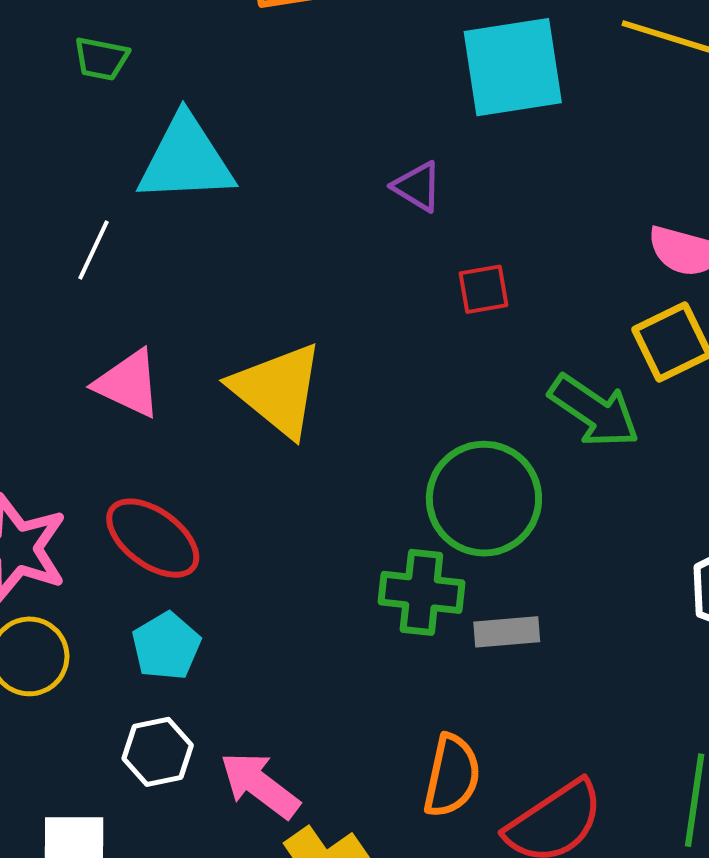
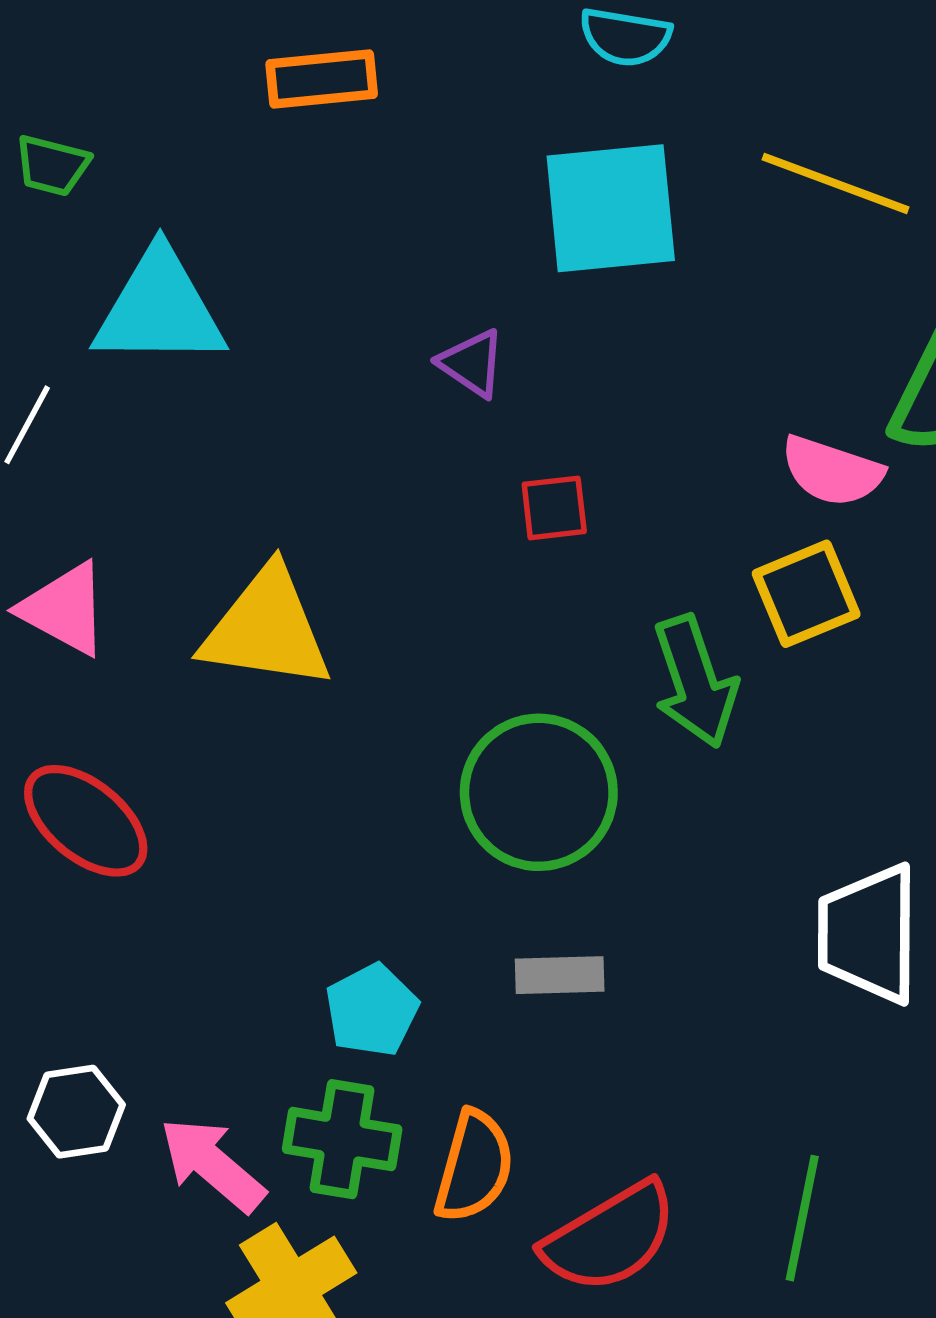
yellow triangle: (278, 390) -> (267, 629), turned -34
green arrow: (594, 411) -> (695, 682), turned 34
green cross: (421, 592) -> (342, 1139), moved
cyan pentagon: (166, 646) -> (372, 1010), moved

